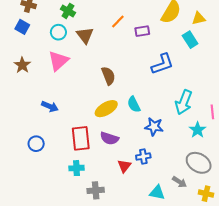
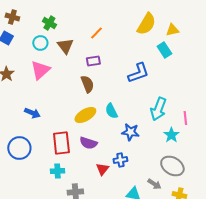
purple rectangle: (142, 31) -> (93, 61), moved
blue circle: (36, 144) -> (19, 148), size x1.5

